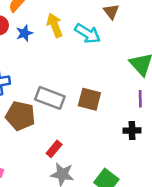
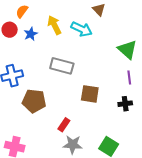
gray rectangle: (50, 98) -> (62, 66), moved
brown square: (89, 99) -> (90, 94), moved

